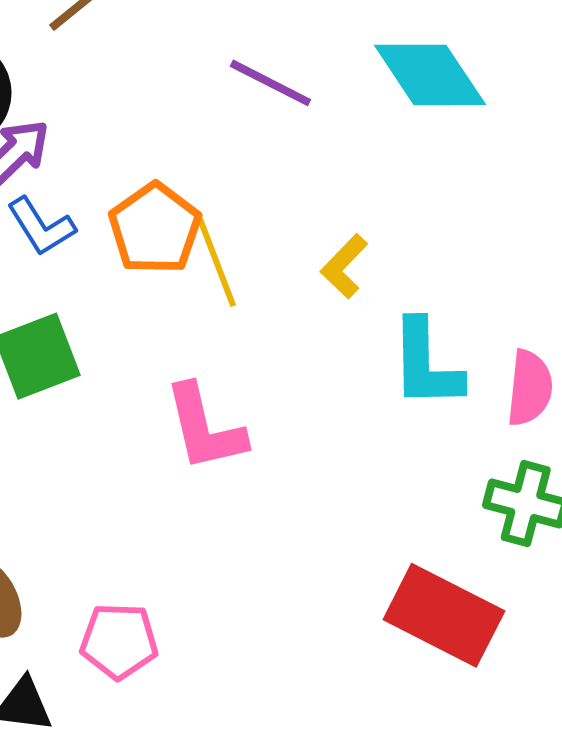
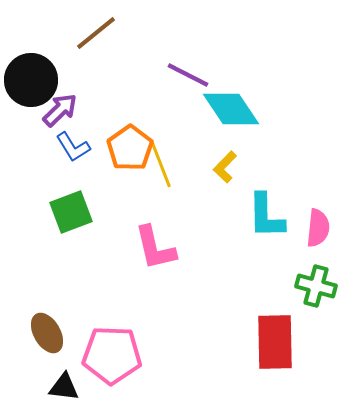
cyan diamond: (430, 75) -> (231, 109), moved
red rectangle: (444, 615) -> (275, 342), turned 62
pink pentagon: (119, 641) -> (112, 355), size x1.5

